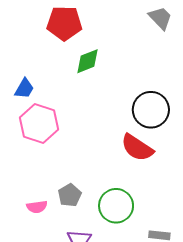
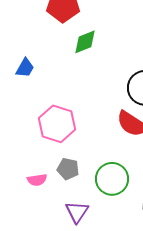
pink hexagon: (39, 123) -> (57, 124), moved
gray pentagon: (70, 195) -> (68, 169), turned -30

